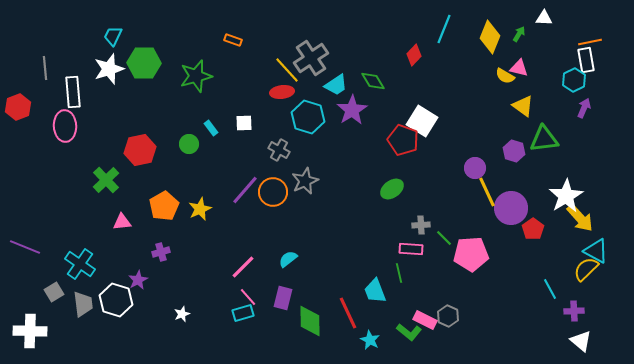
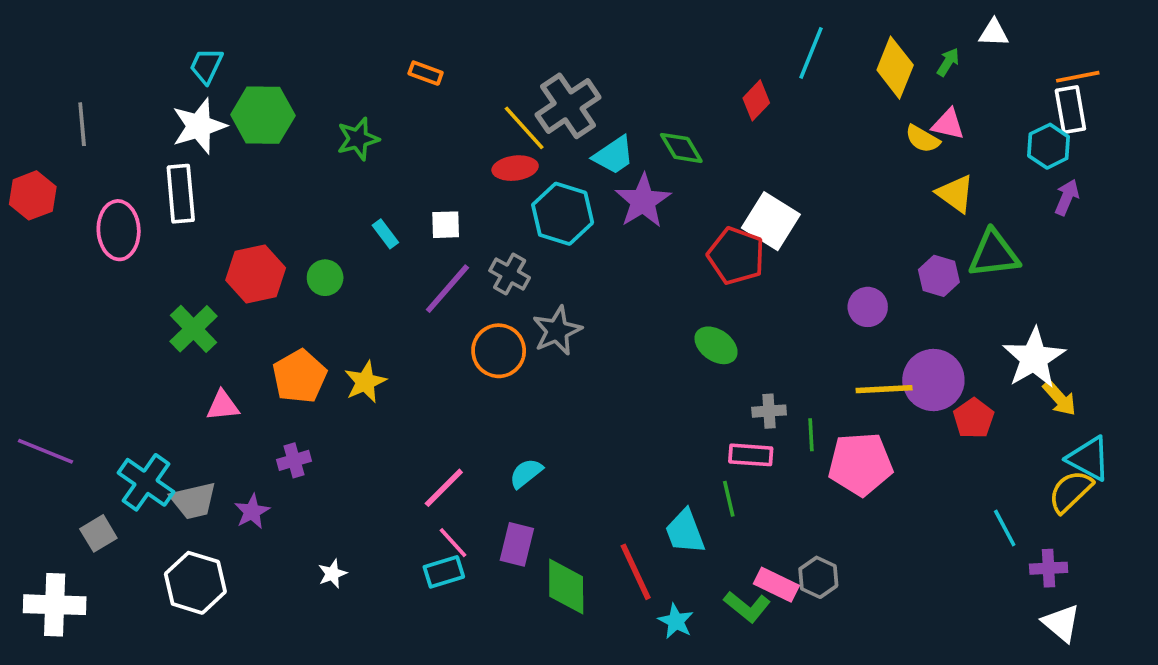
green star: (196, 76) -> (358, 139), size x0.7
white rectangle: (73, 92) -> (181, 194), moved
green circle: (189, 144) -> (325, 278), moved
green ellipse: (392, 189) -> (716, 345), turned 70
purple line: (245, 190) -> (447, 289), moved
yellow line: (487, 192) -> (884, 389), moved, turned -68
yellow arrow: (580, 218) -> (1060, 398), size x0.7
green line: (444, 238) -> (811, 435), turned 42
white hexagon: (116, 300) -> (195, 583), moved
gray trapezoid: (83, 304) -> (194, 501), moved, turned 84

